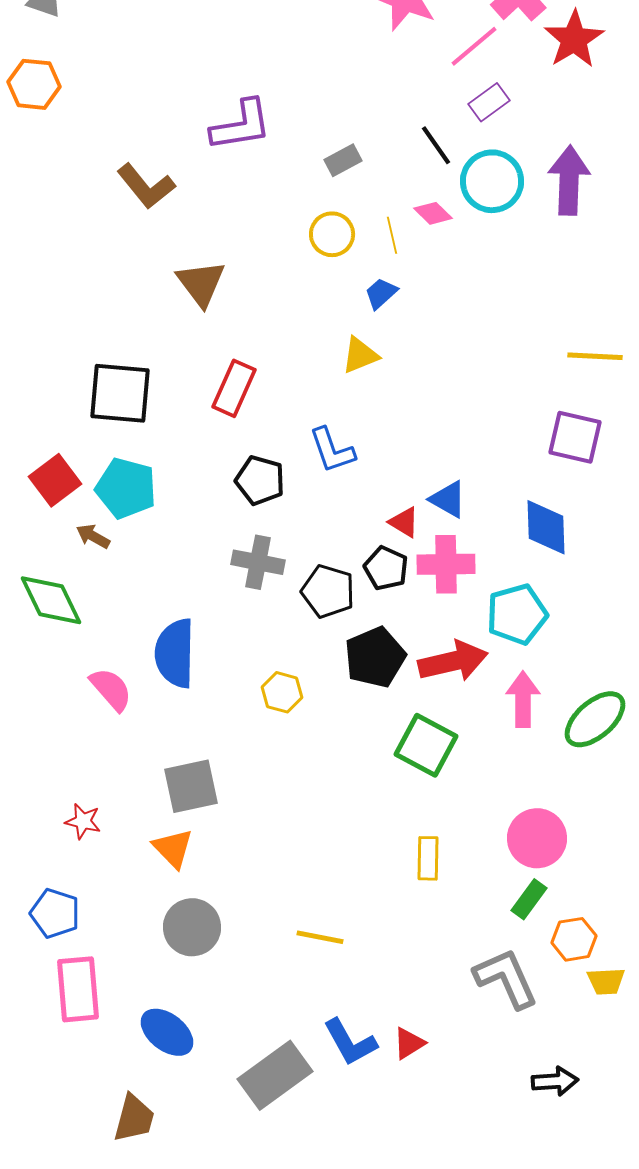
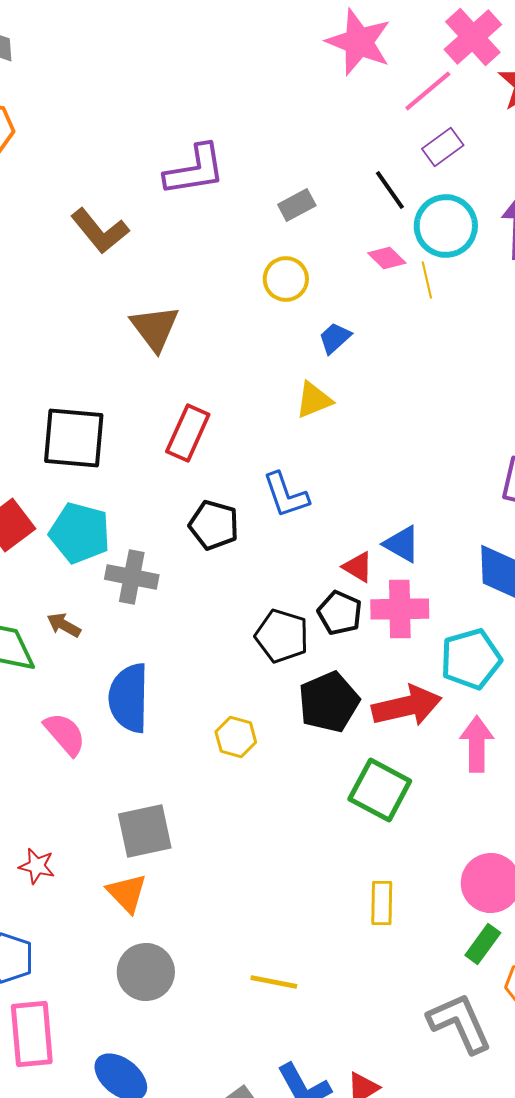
yellow line: (392, 235) -> (427, 280), moved
brown arrow: (93, 536) -> (64, 625), moved
gray cross: (258, 562) -> (132, 577), moved

